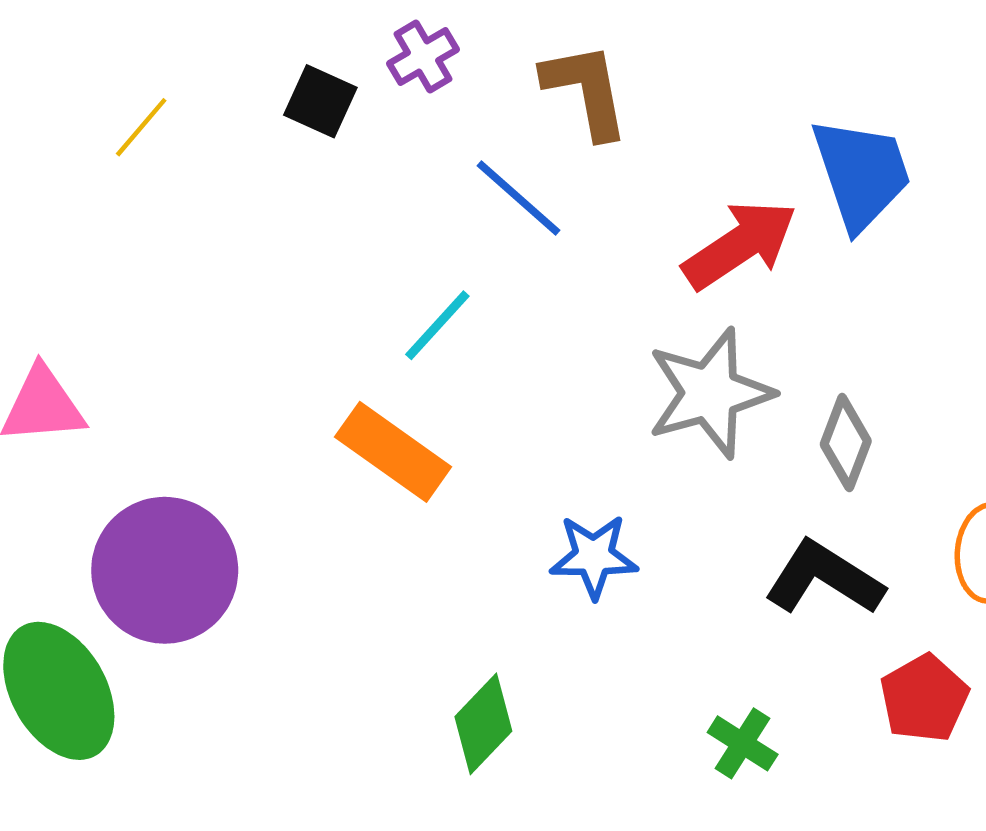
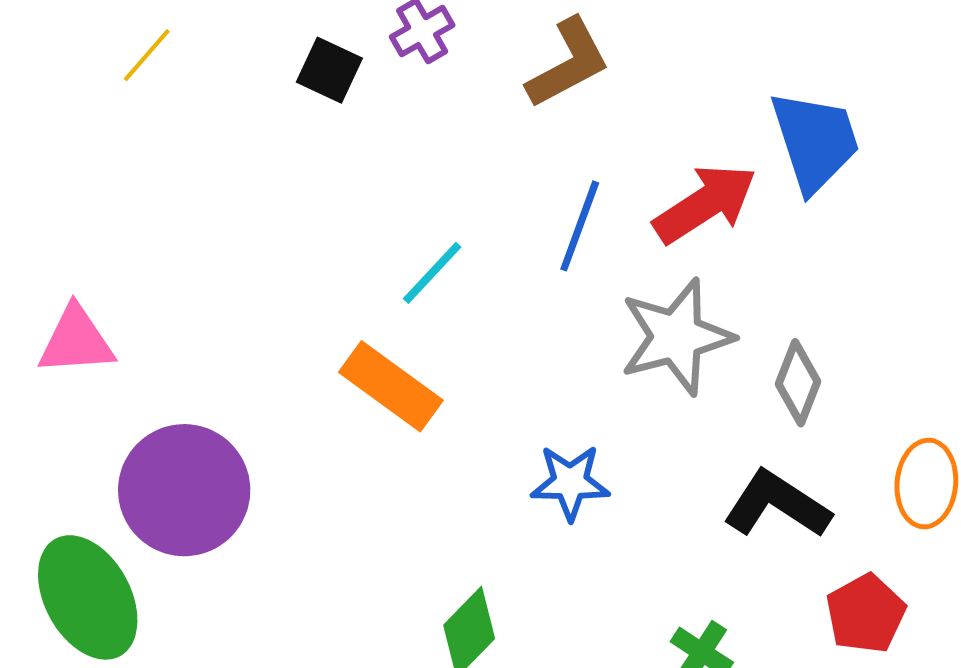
brown L-shape: (586, 90) -> (568, 63), turned 72
yellow line: (141, 127) -> (147, 55), moved
blue line: (518, 198) -> (580, 226), moved, turned 68

